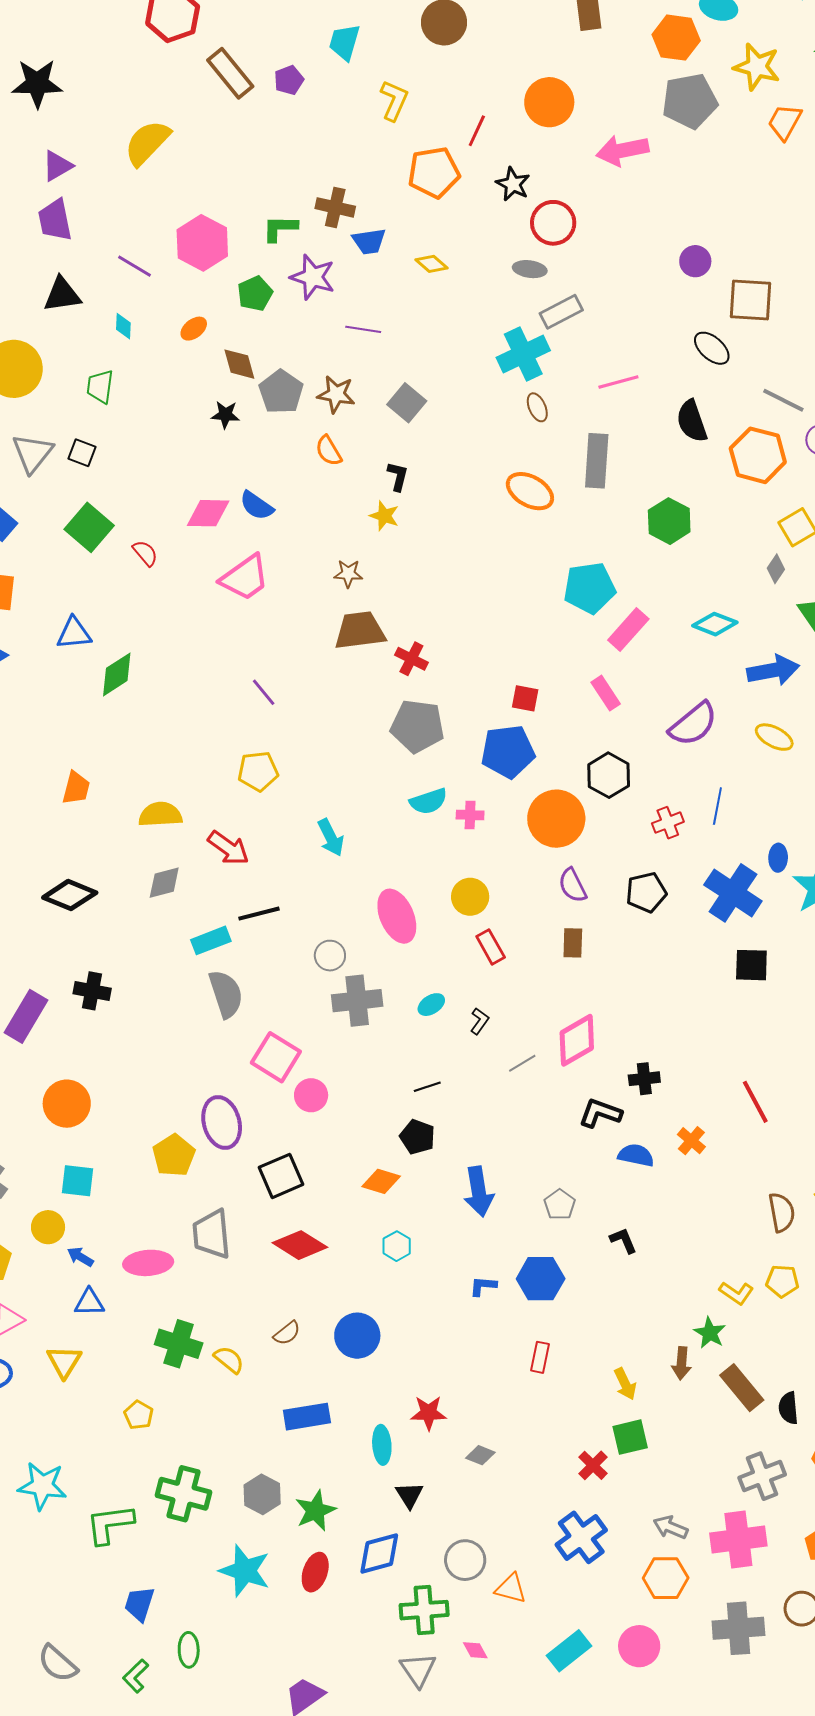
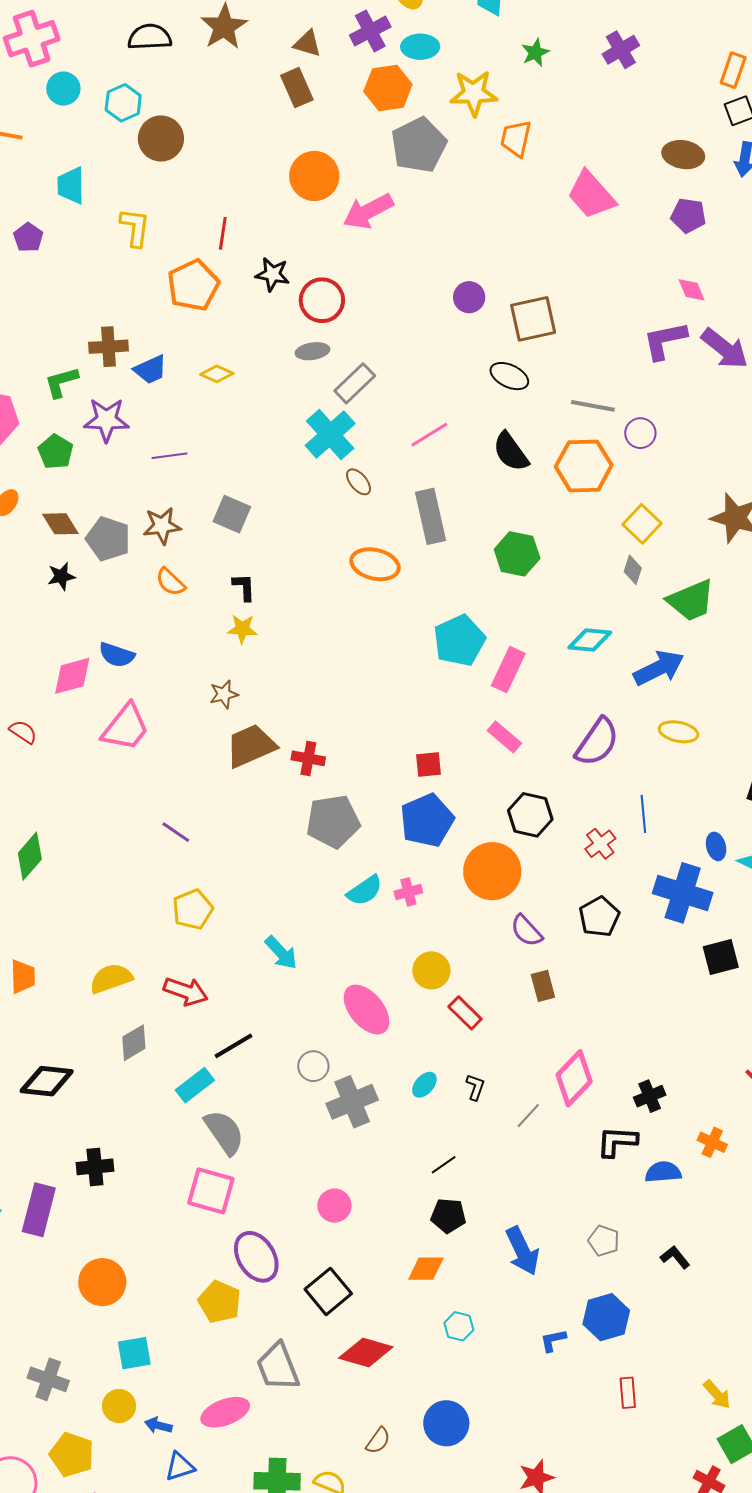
orange circle: (549, 102) -> (314, 176), moved
pink square: (276, 1057) -> (211, 1191), moved

